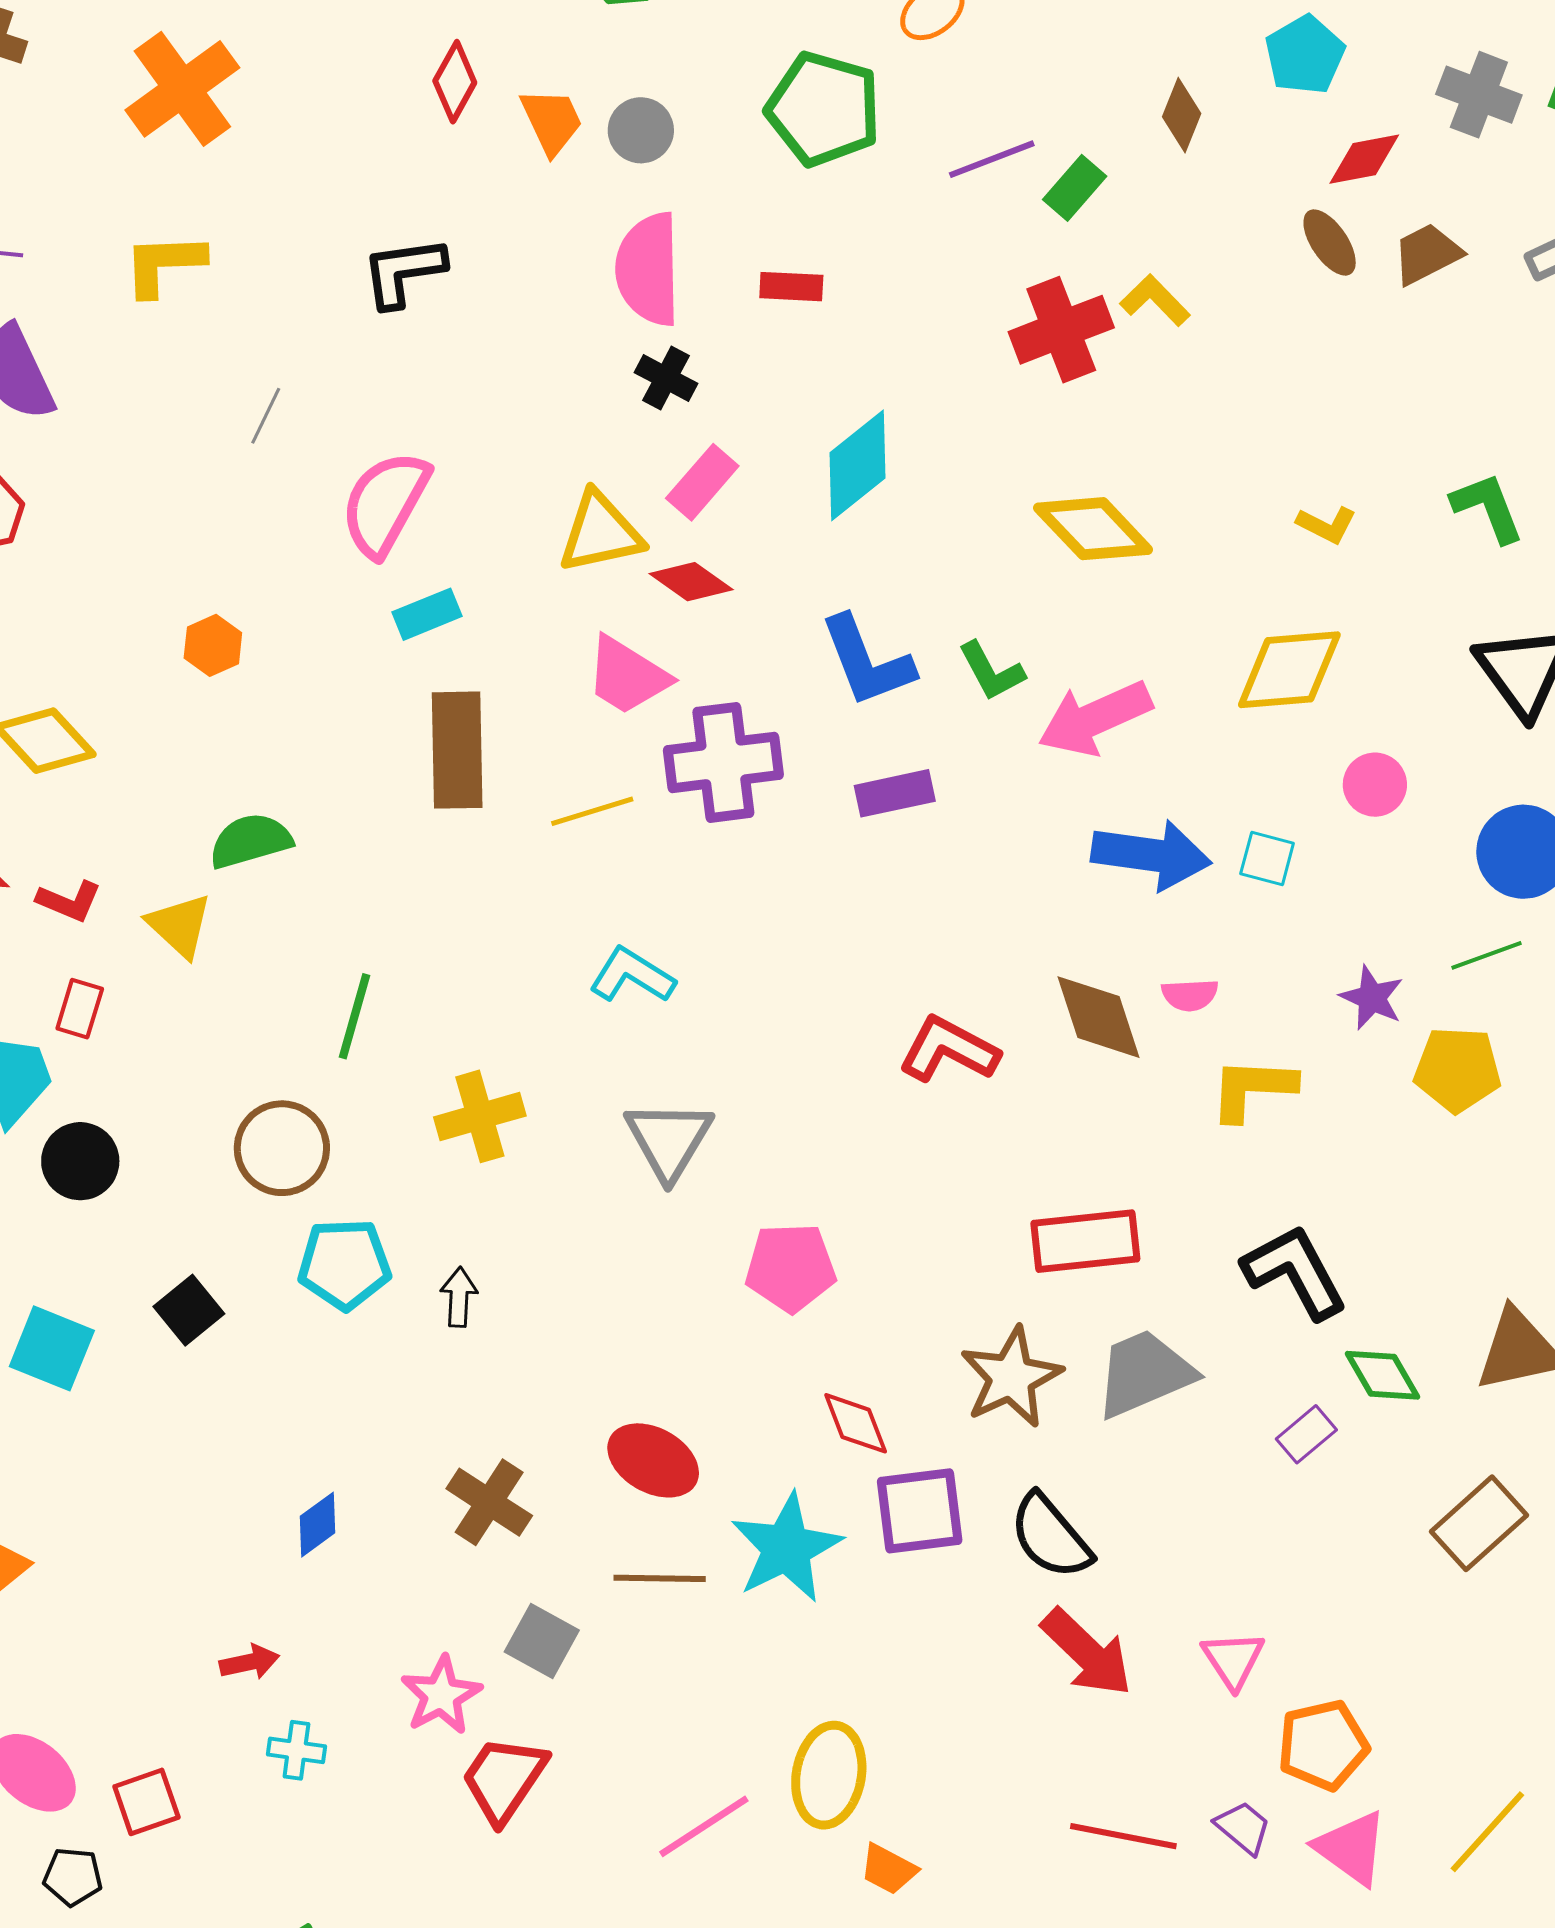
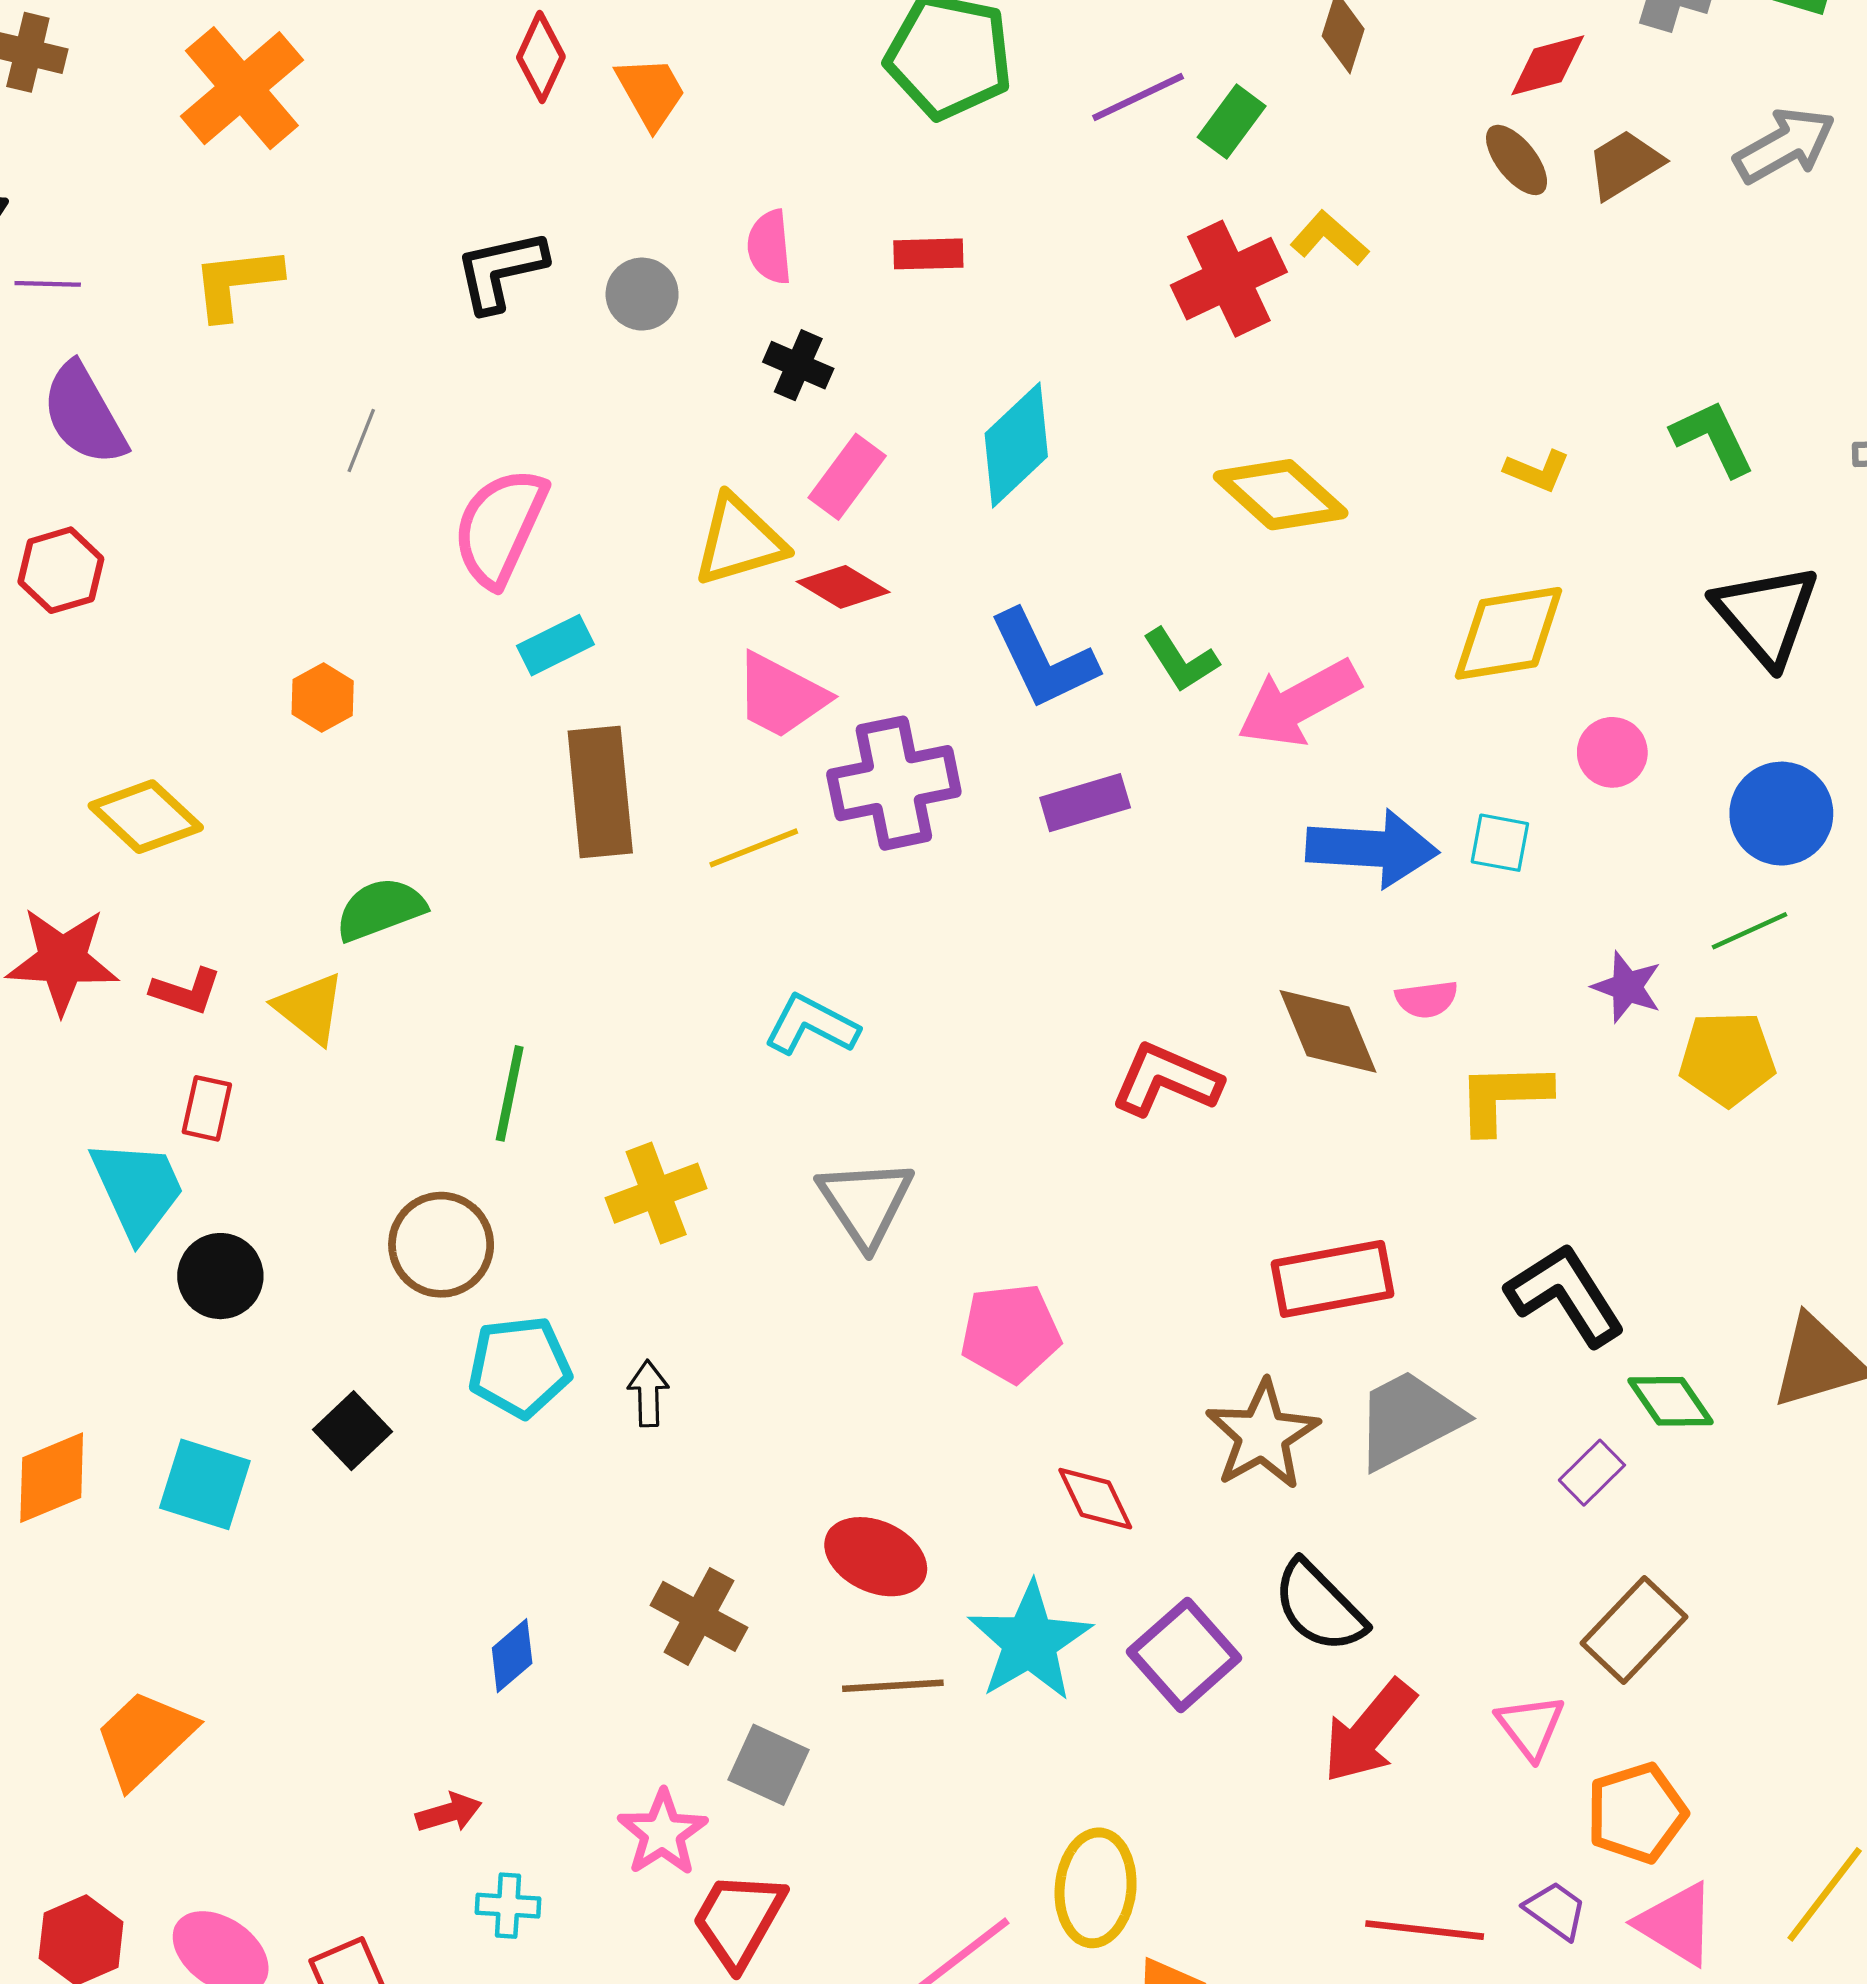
gray circle: (641, 130) -> (642, 294), moved
pink semicircle: (648, 269) -> (770, 247), size x0.6
purple square: (920, 1511) -> (1184, 1655), moved, turned -30
brown rectangle: (1479, 1523) -> (1634, 1630), moved
red arrow: (1087, 1653) -> (1369, 1731), turned 90

